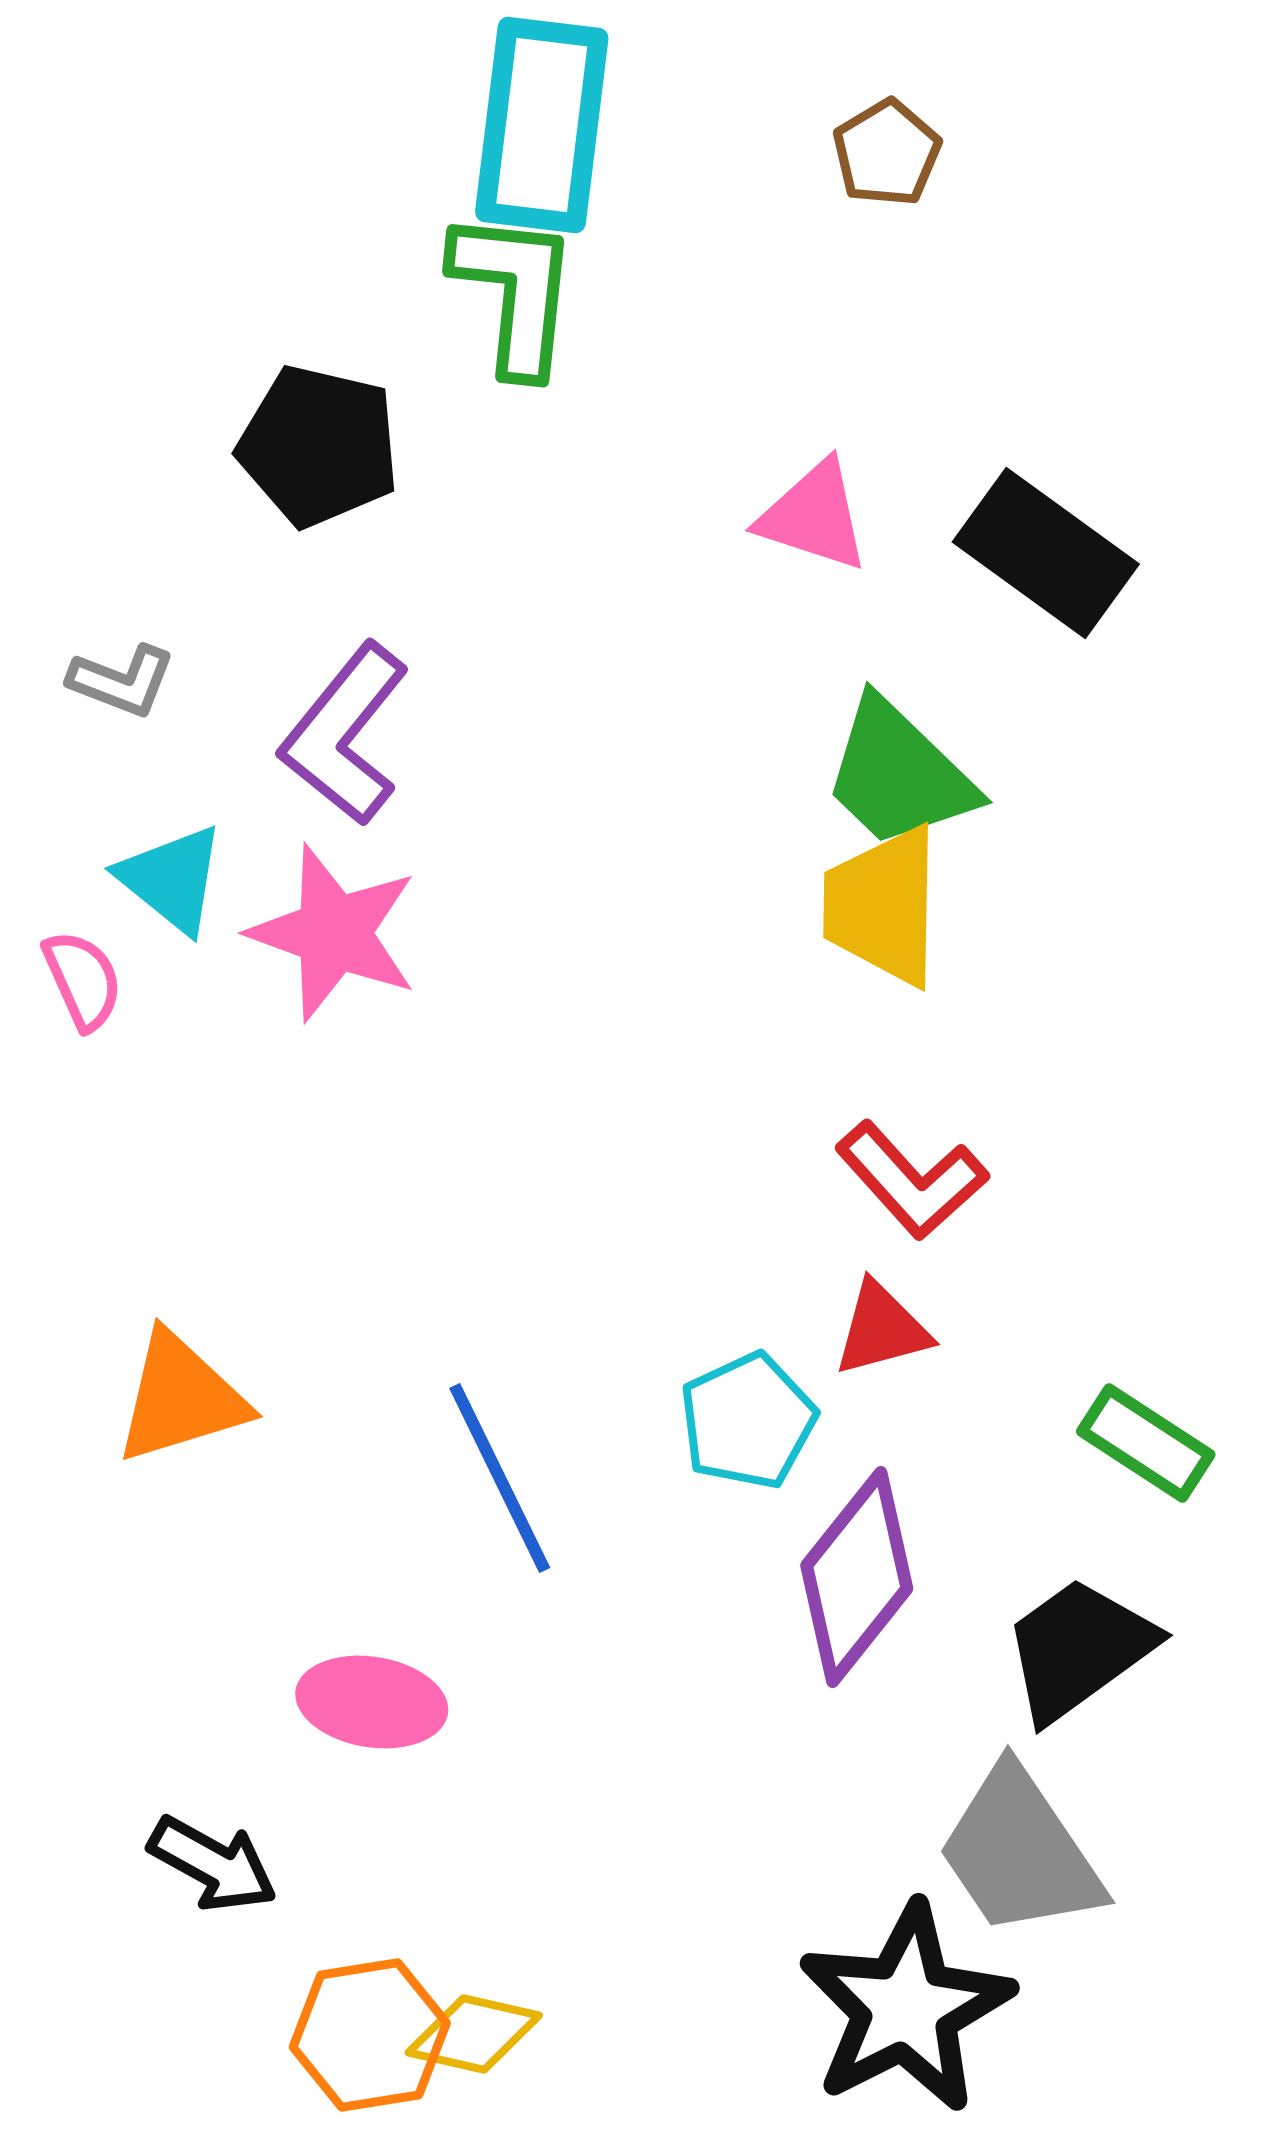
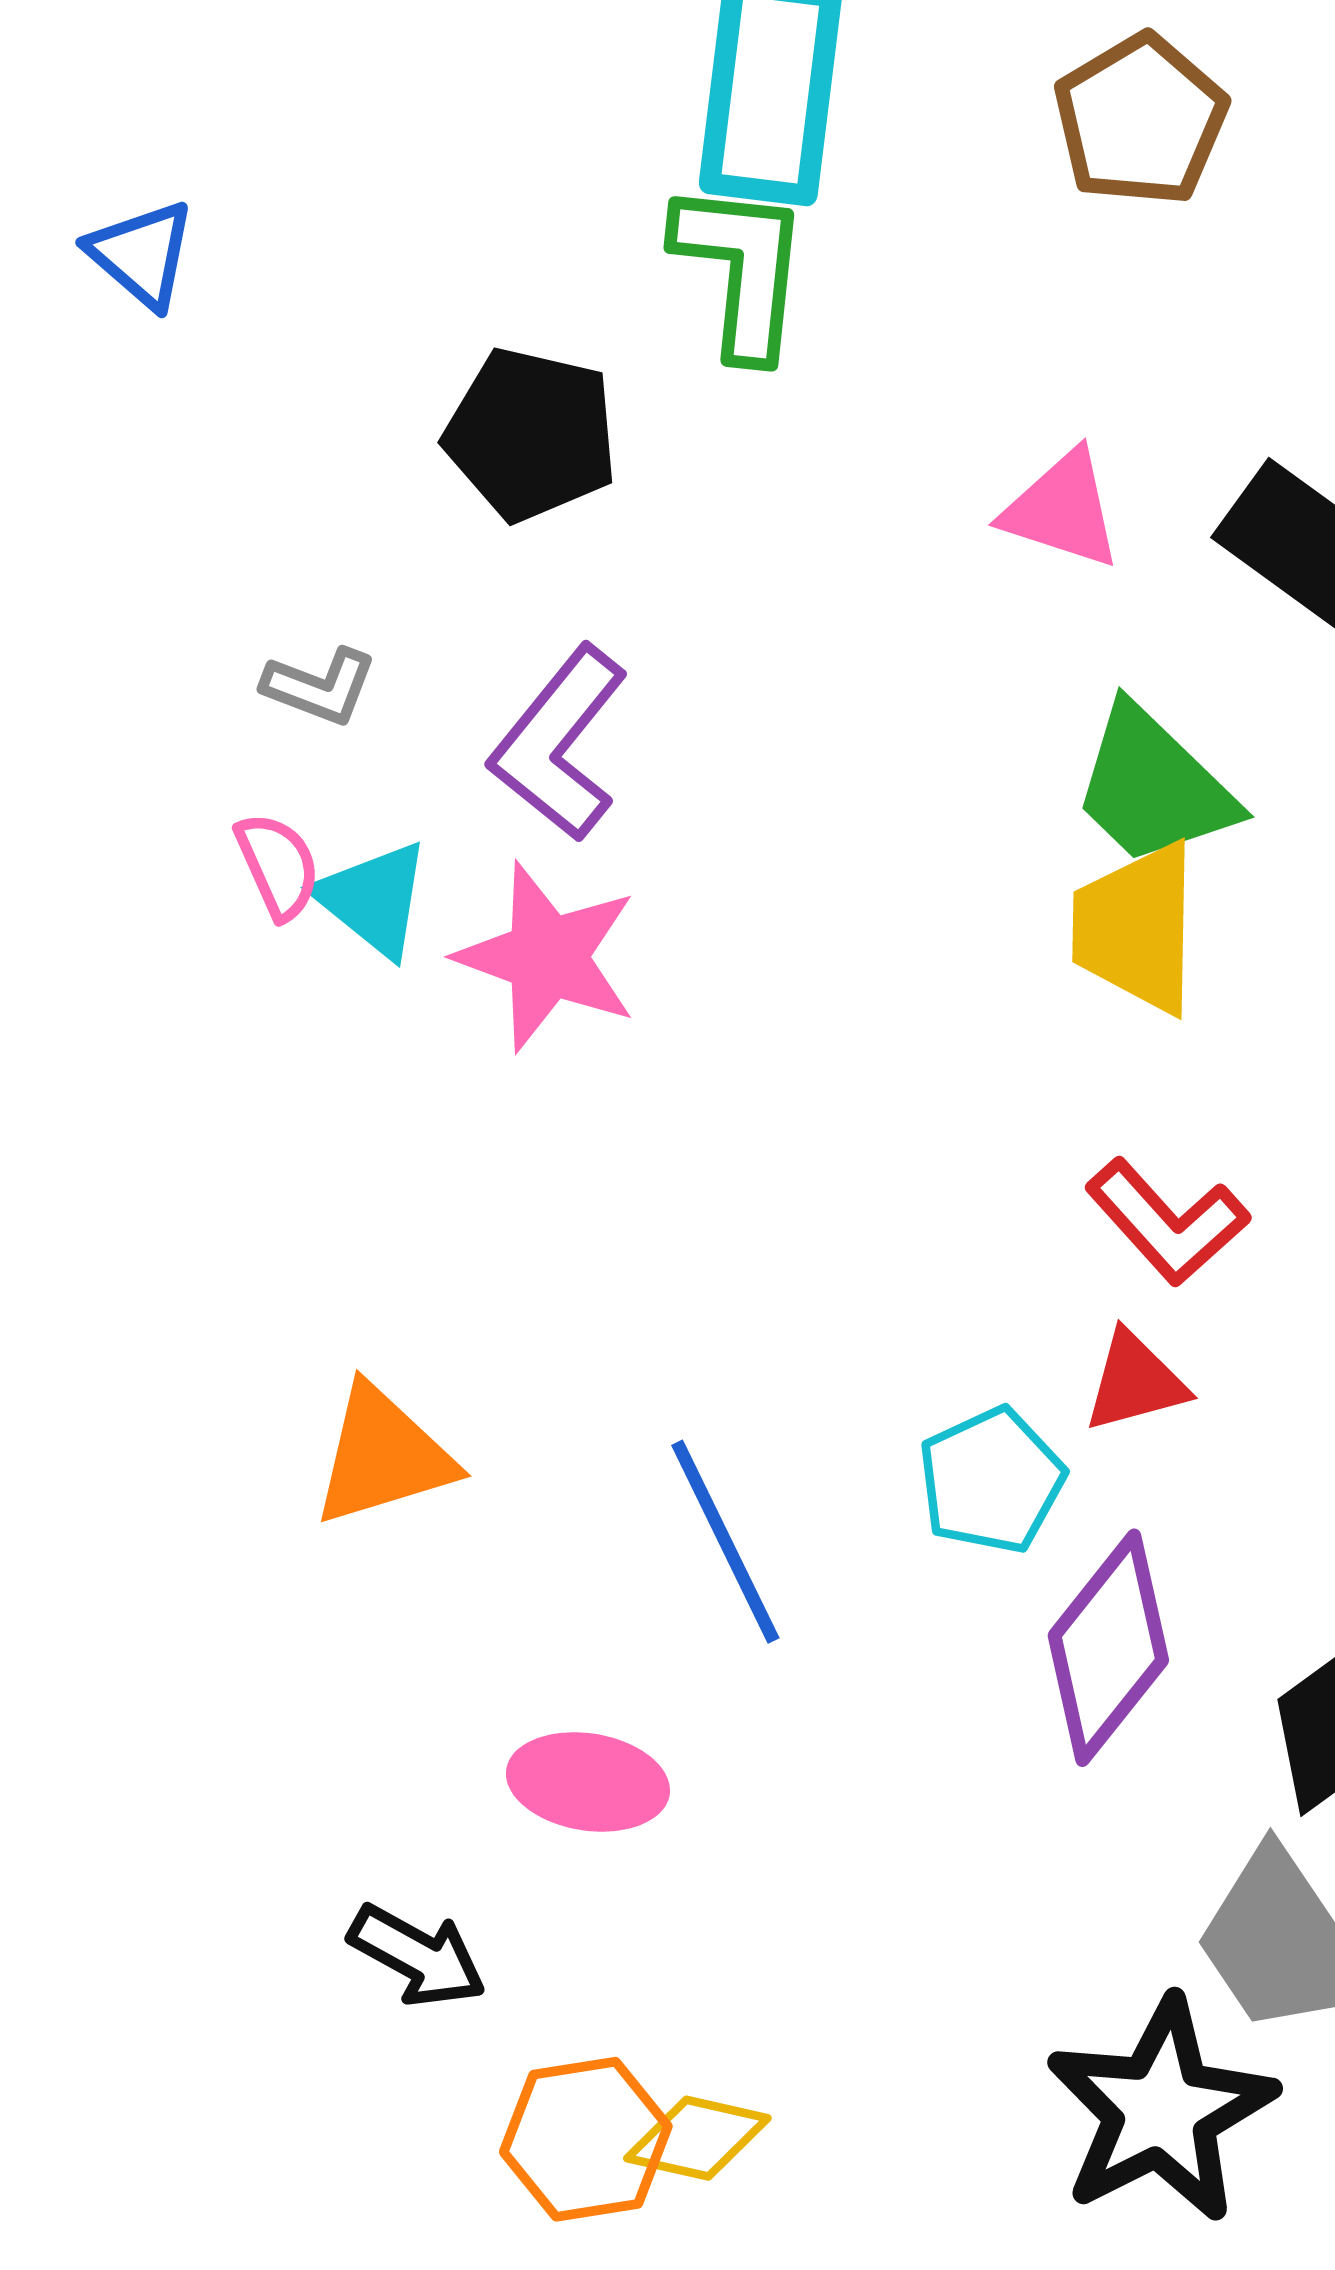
brown pentagon: (887, 153) -> (1140, 120), size x1.5
pink semicircle: (83, 980) -> (278, 866), moved

